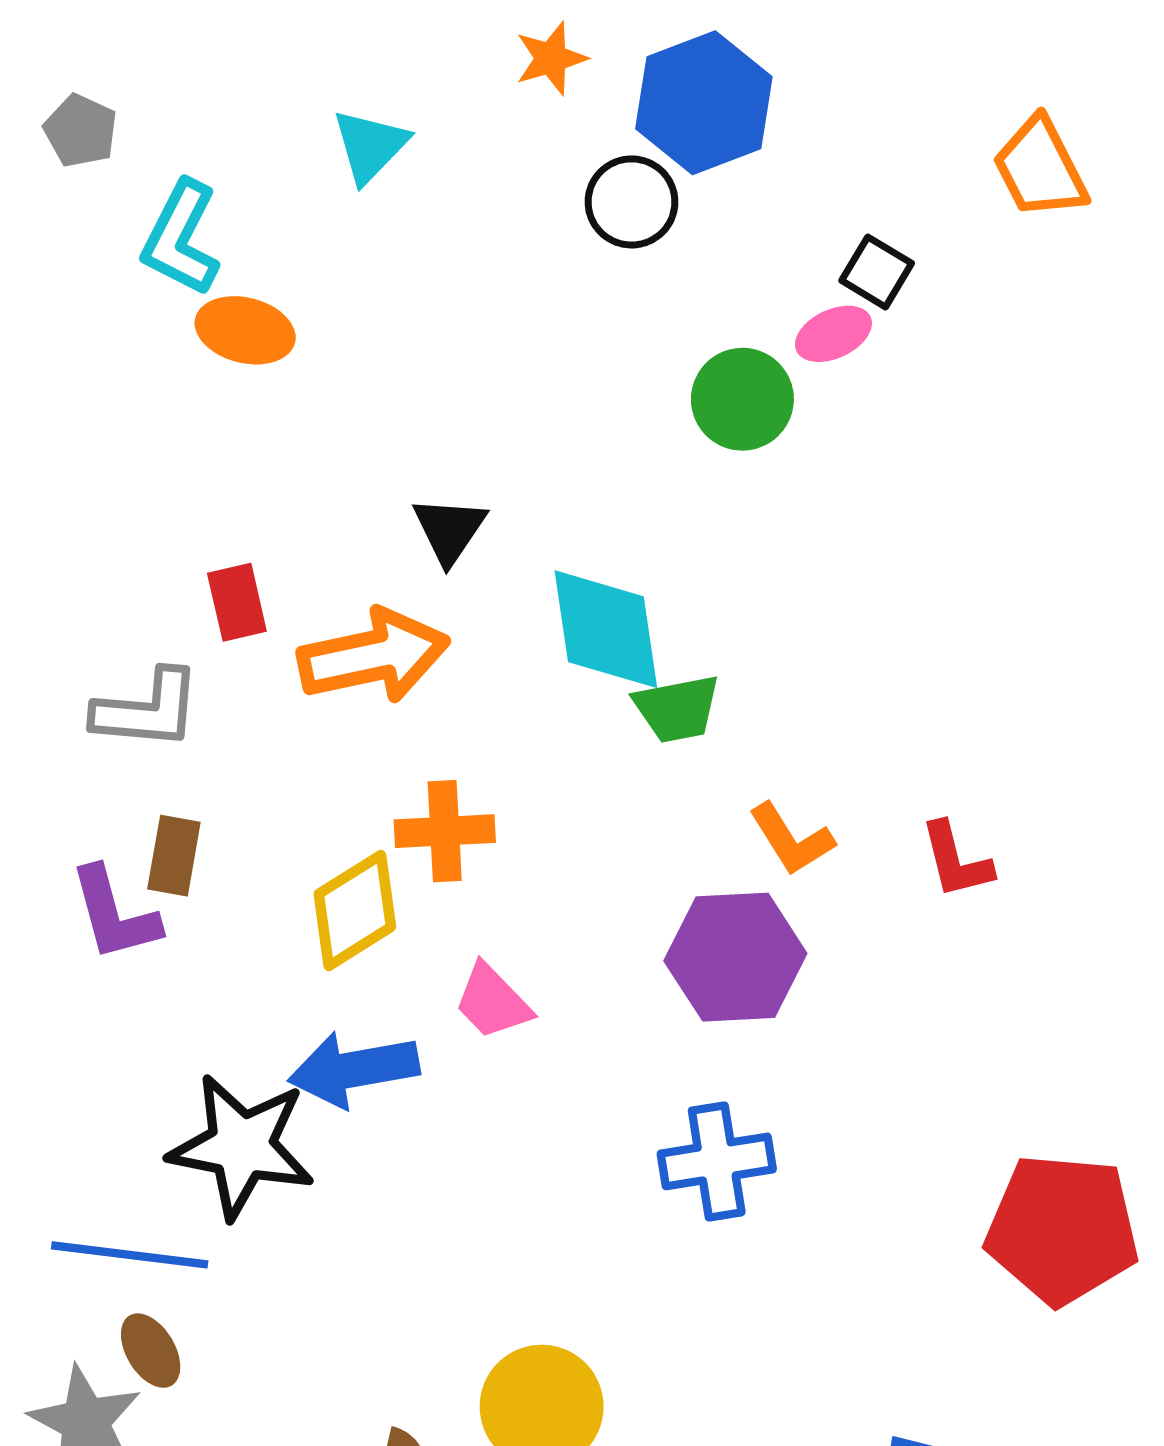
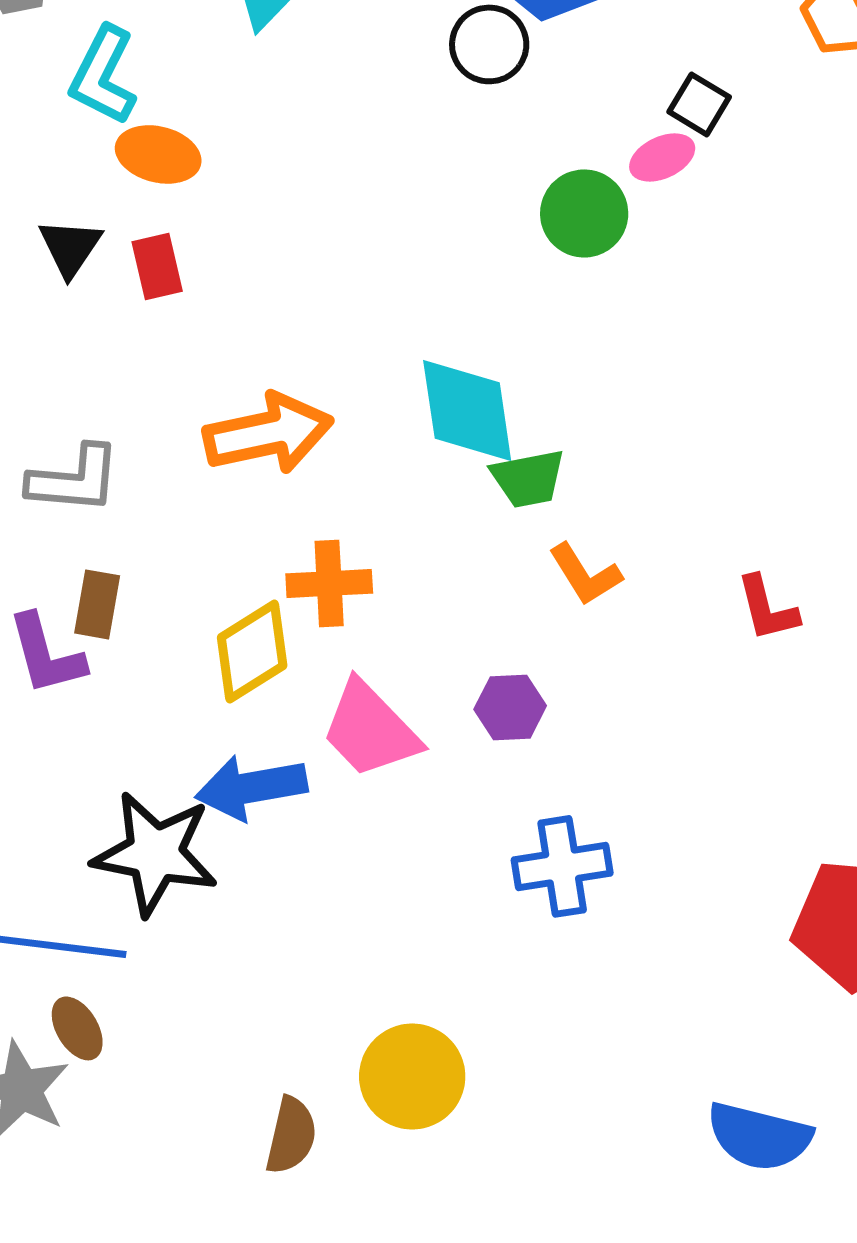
black triangle: (449, 530) -> (70, 247), moved
red rectangle: (237, 602) -> (157, 266), moved
orange L-shape: (791, 839) -> (585, 574), moved
purple hexagon: (735, 957) -> (510, 707), moved, size x0.6
pink trapezoid: (493, 1002) -> (370, 729), size x1.5

